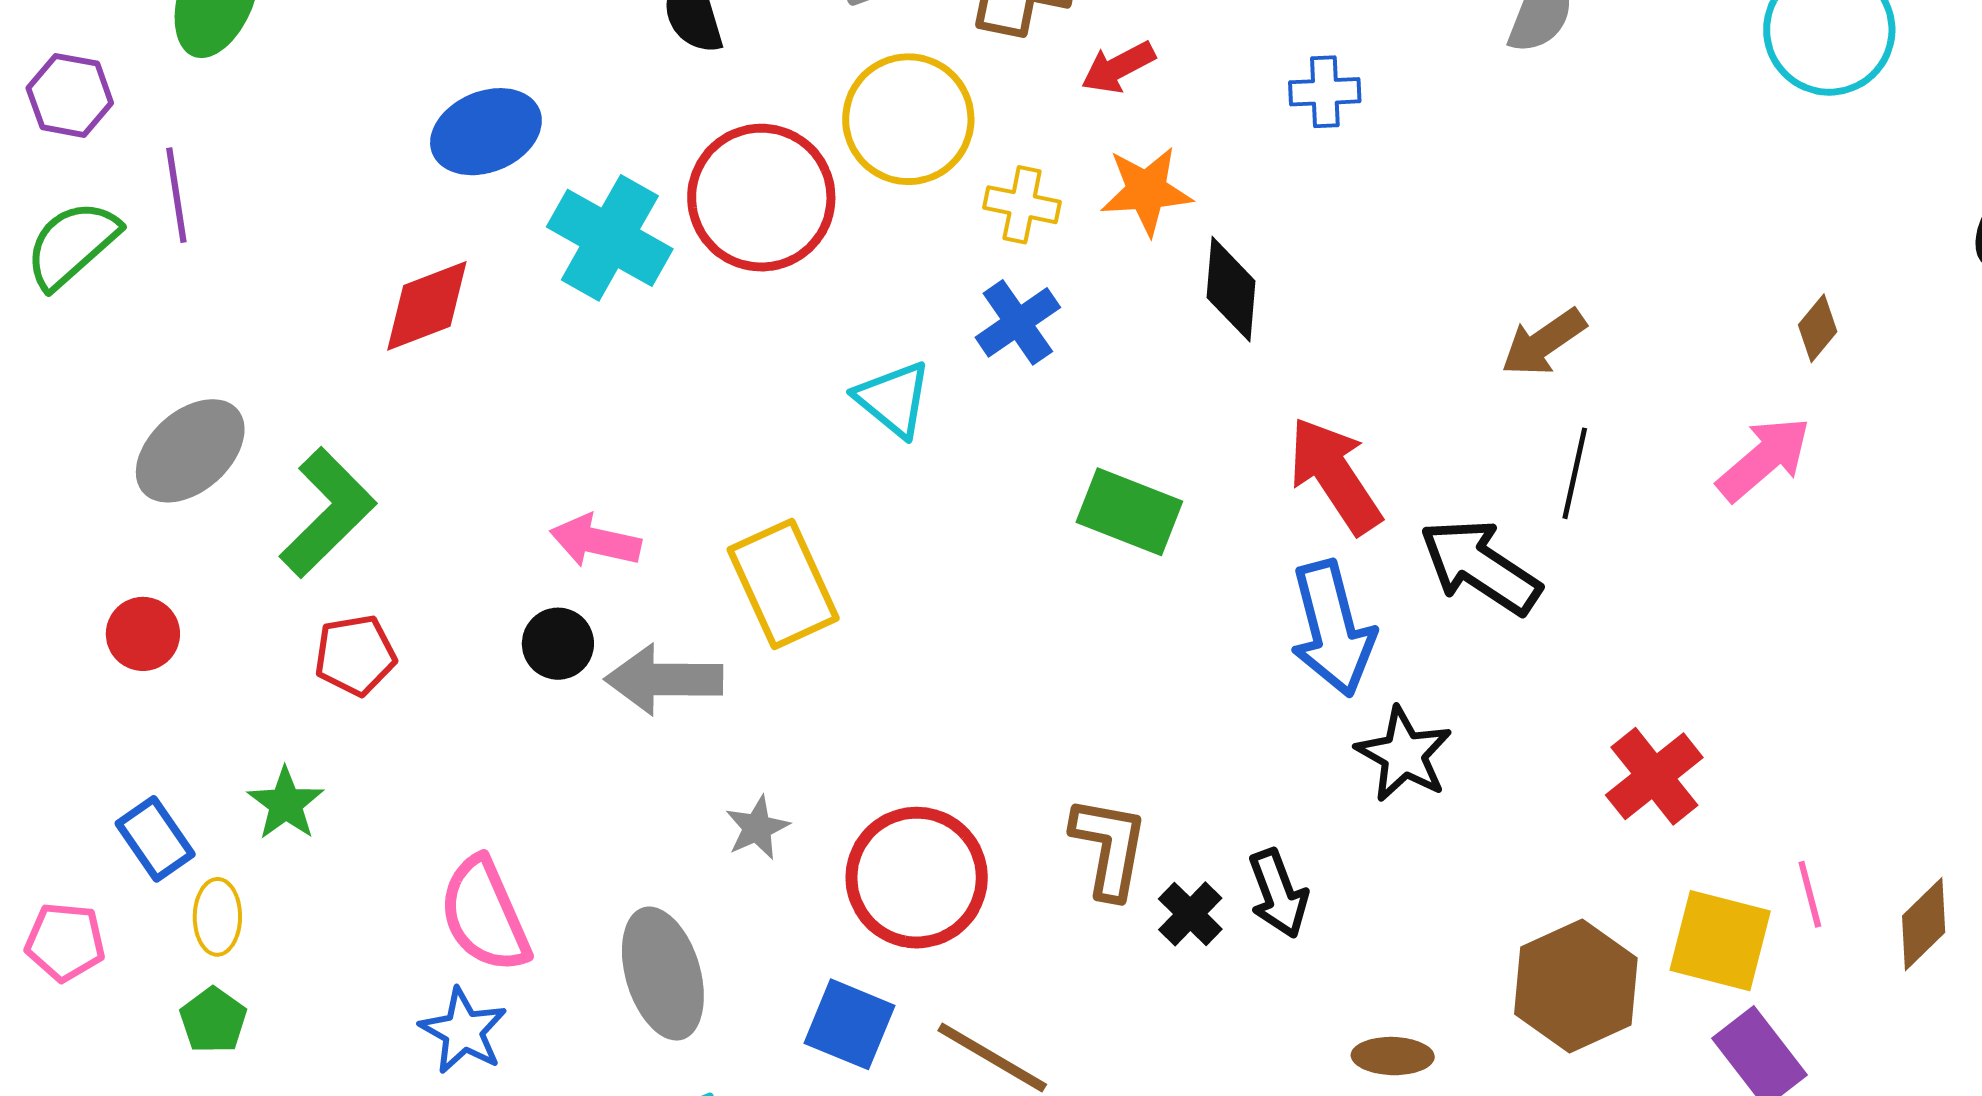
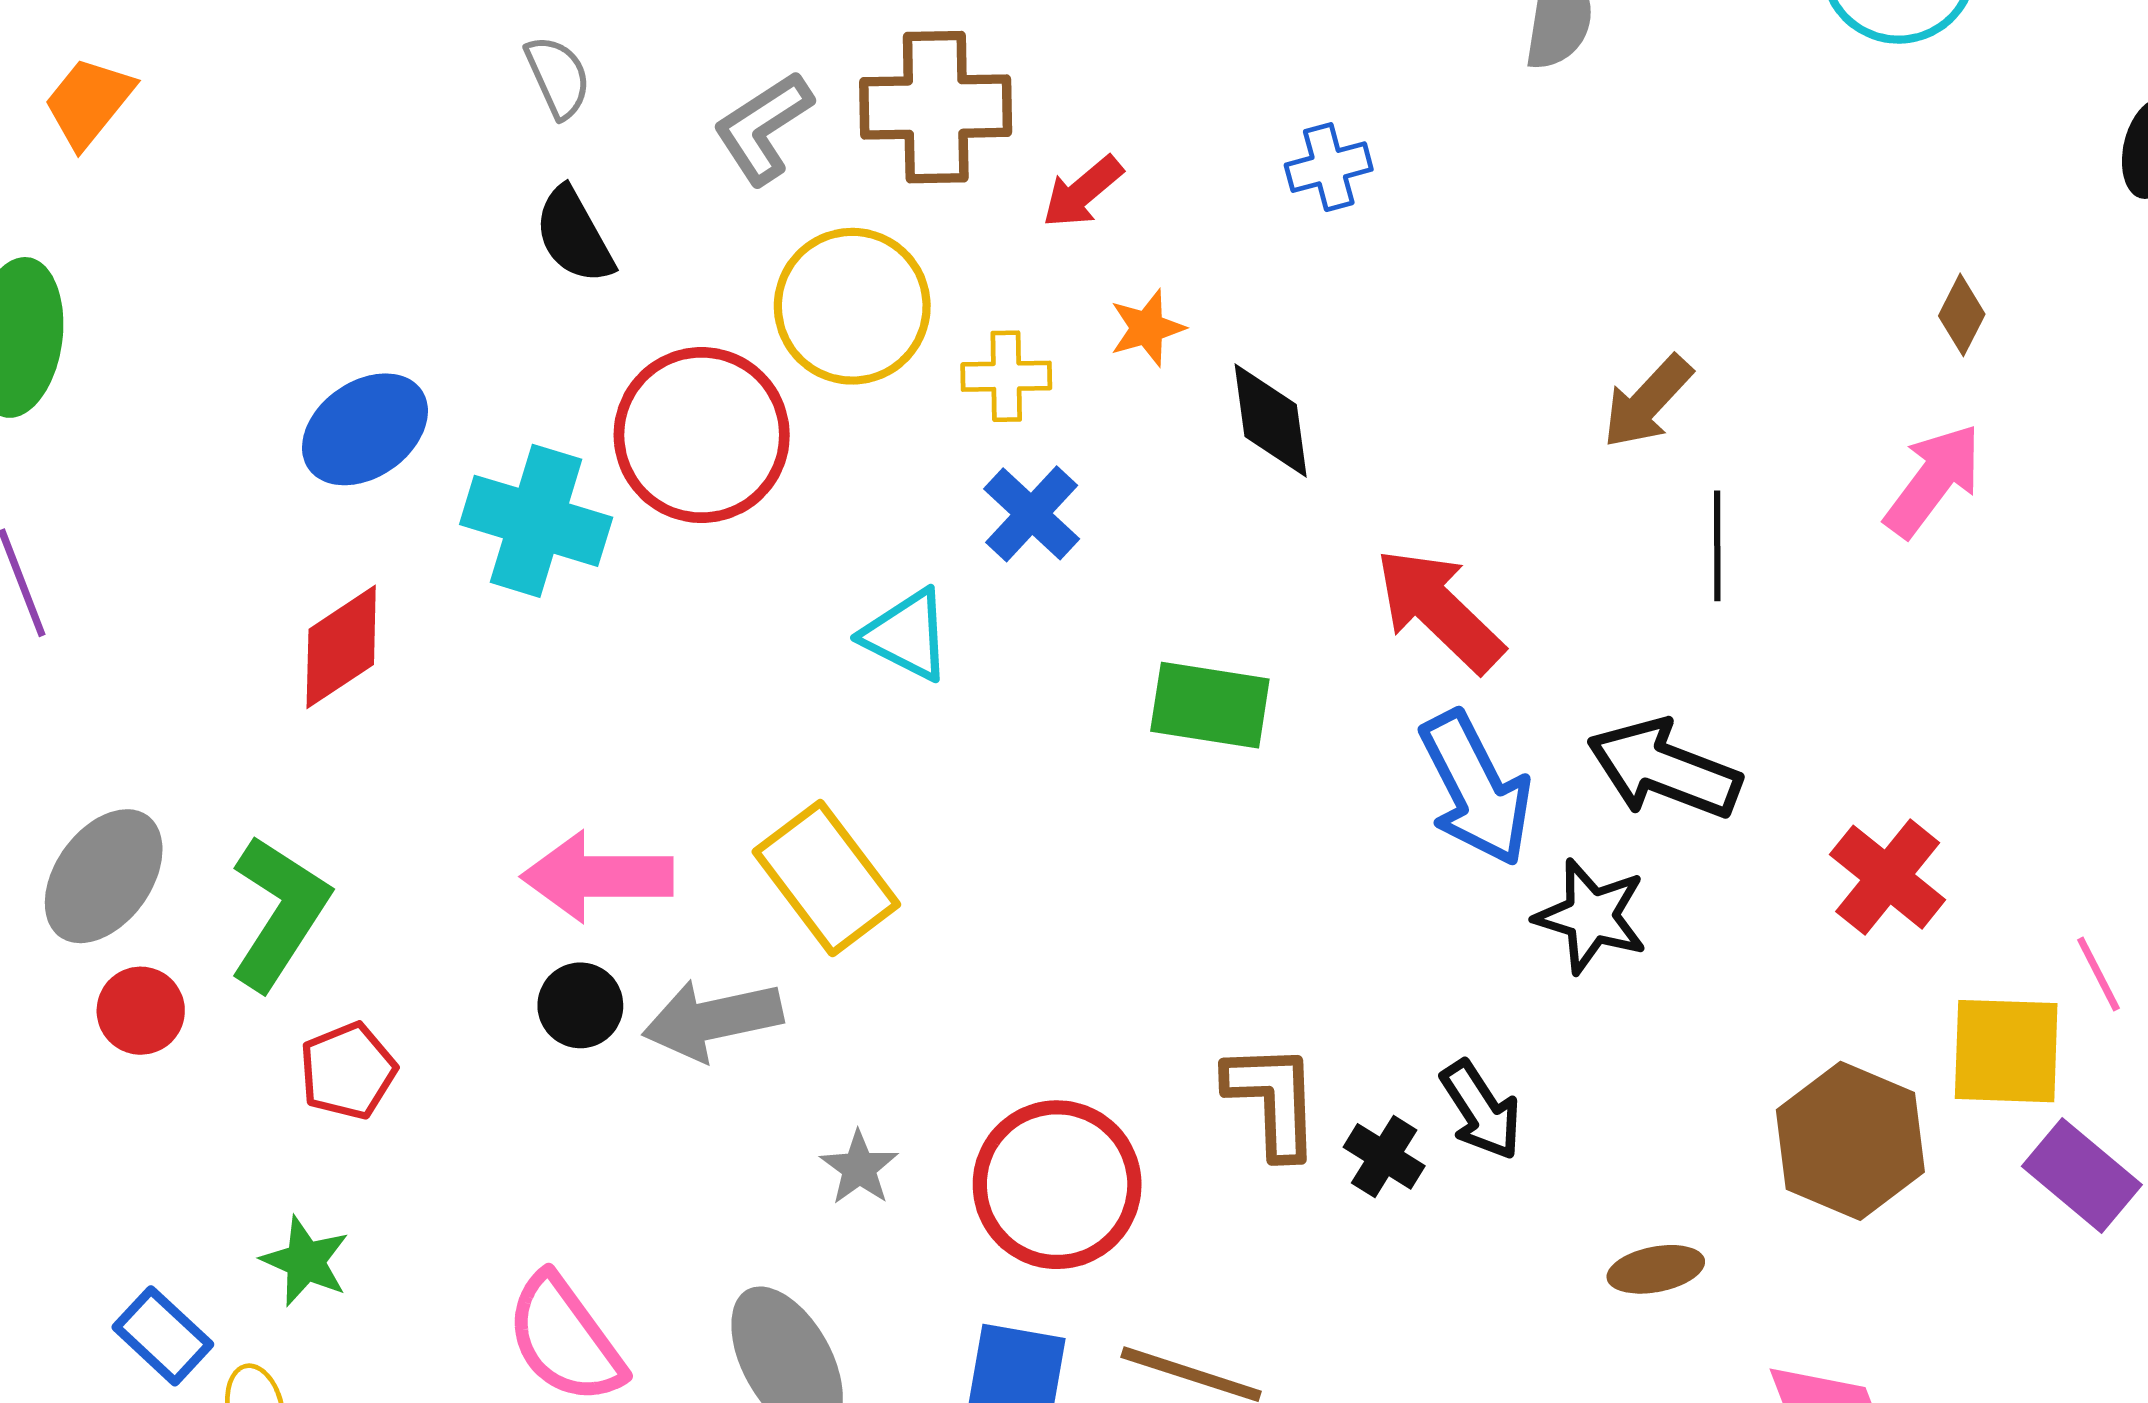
orange star: (1146, 191) -> (1147, 328), size x0.7
pink arrow: (595, 541) -> (597, 877), size x1.4
black arrow: (1480, 567) -> (1664, 769), moved
red circle: (143, 634) -> (141, 1011), moved

